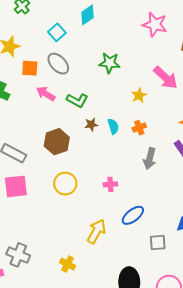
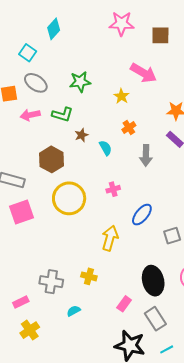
green star: (110, 63) -> (80, 82), moved
pink arrow: (46, 94) -> (30, 115), turned -30
cyan semicircle: (113, 126) -> (105, 148), moved
yellow circle: (65, 184) -> (69, 198), size x1.4
gray cross: (18, 255) -> (51, 282), moved

